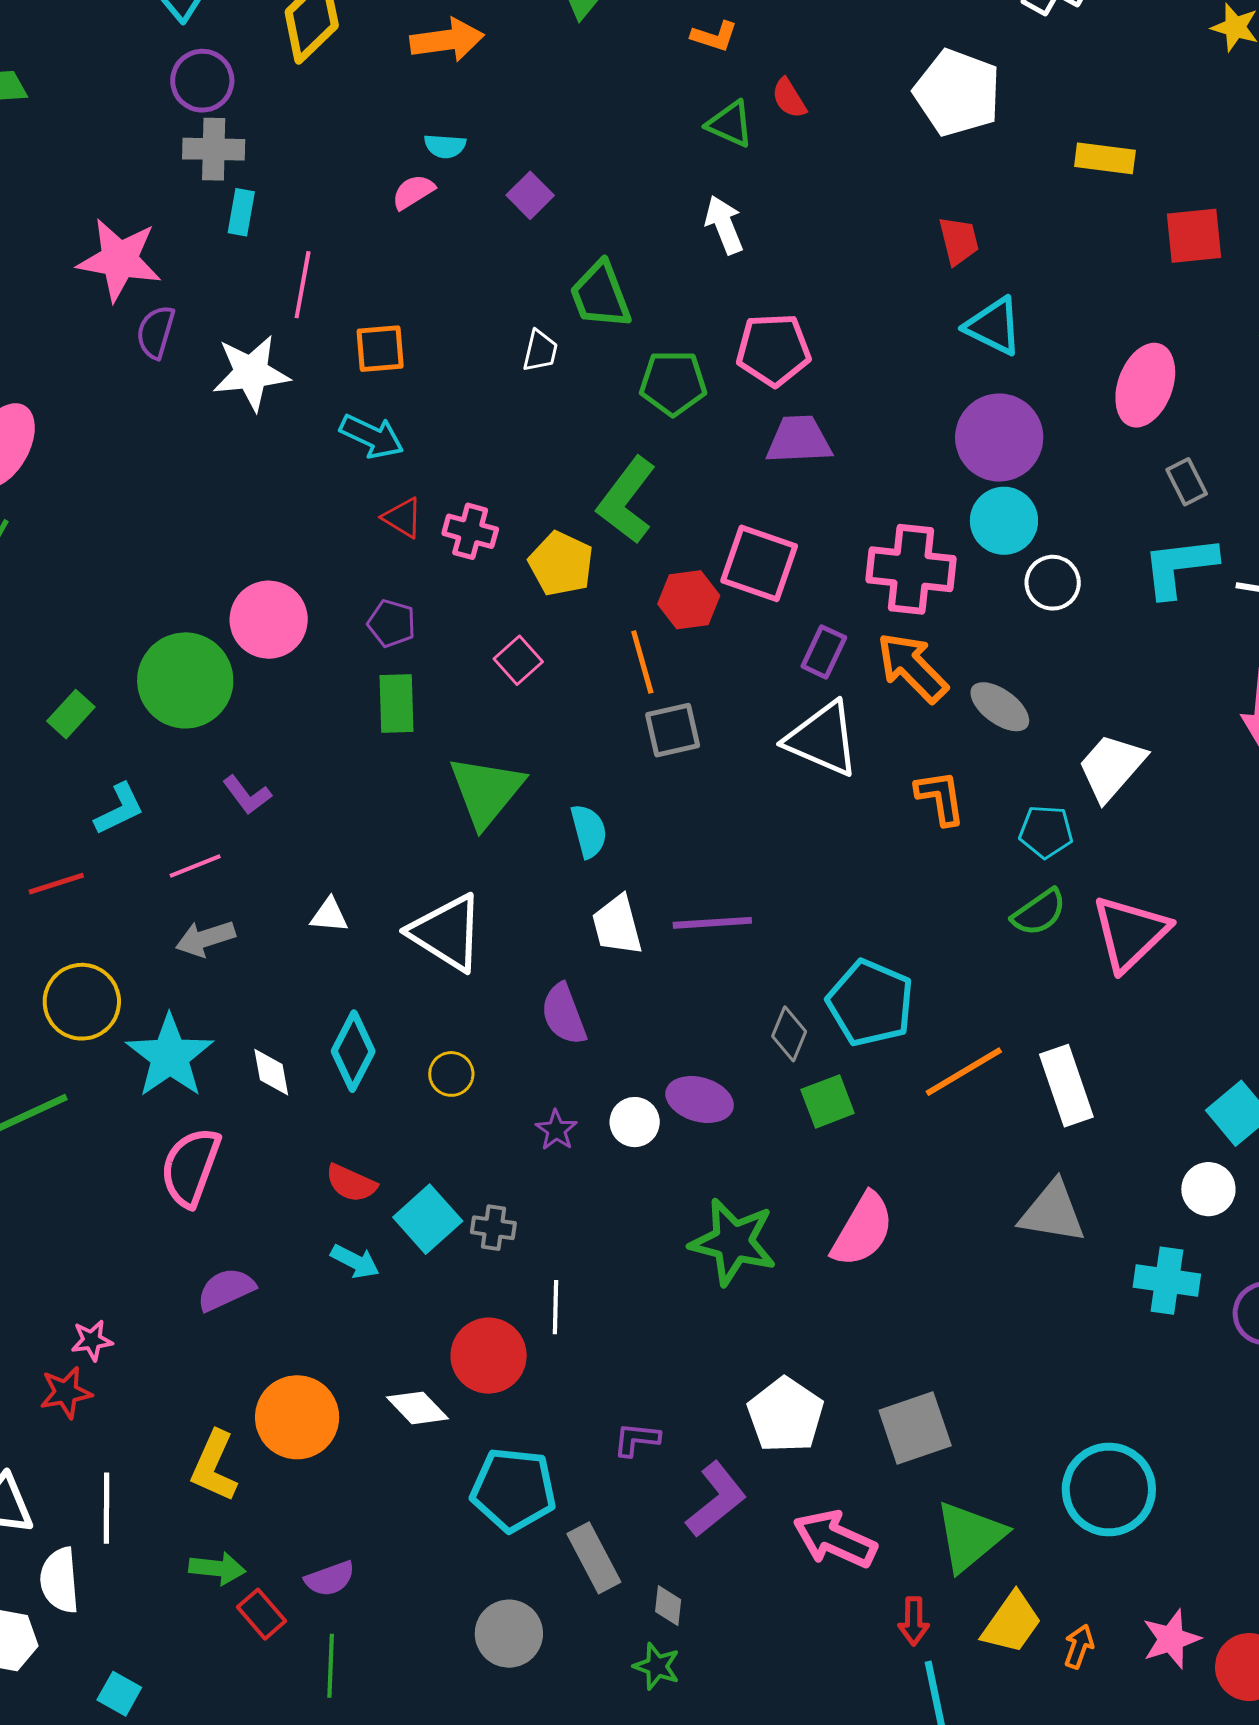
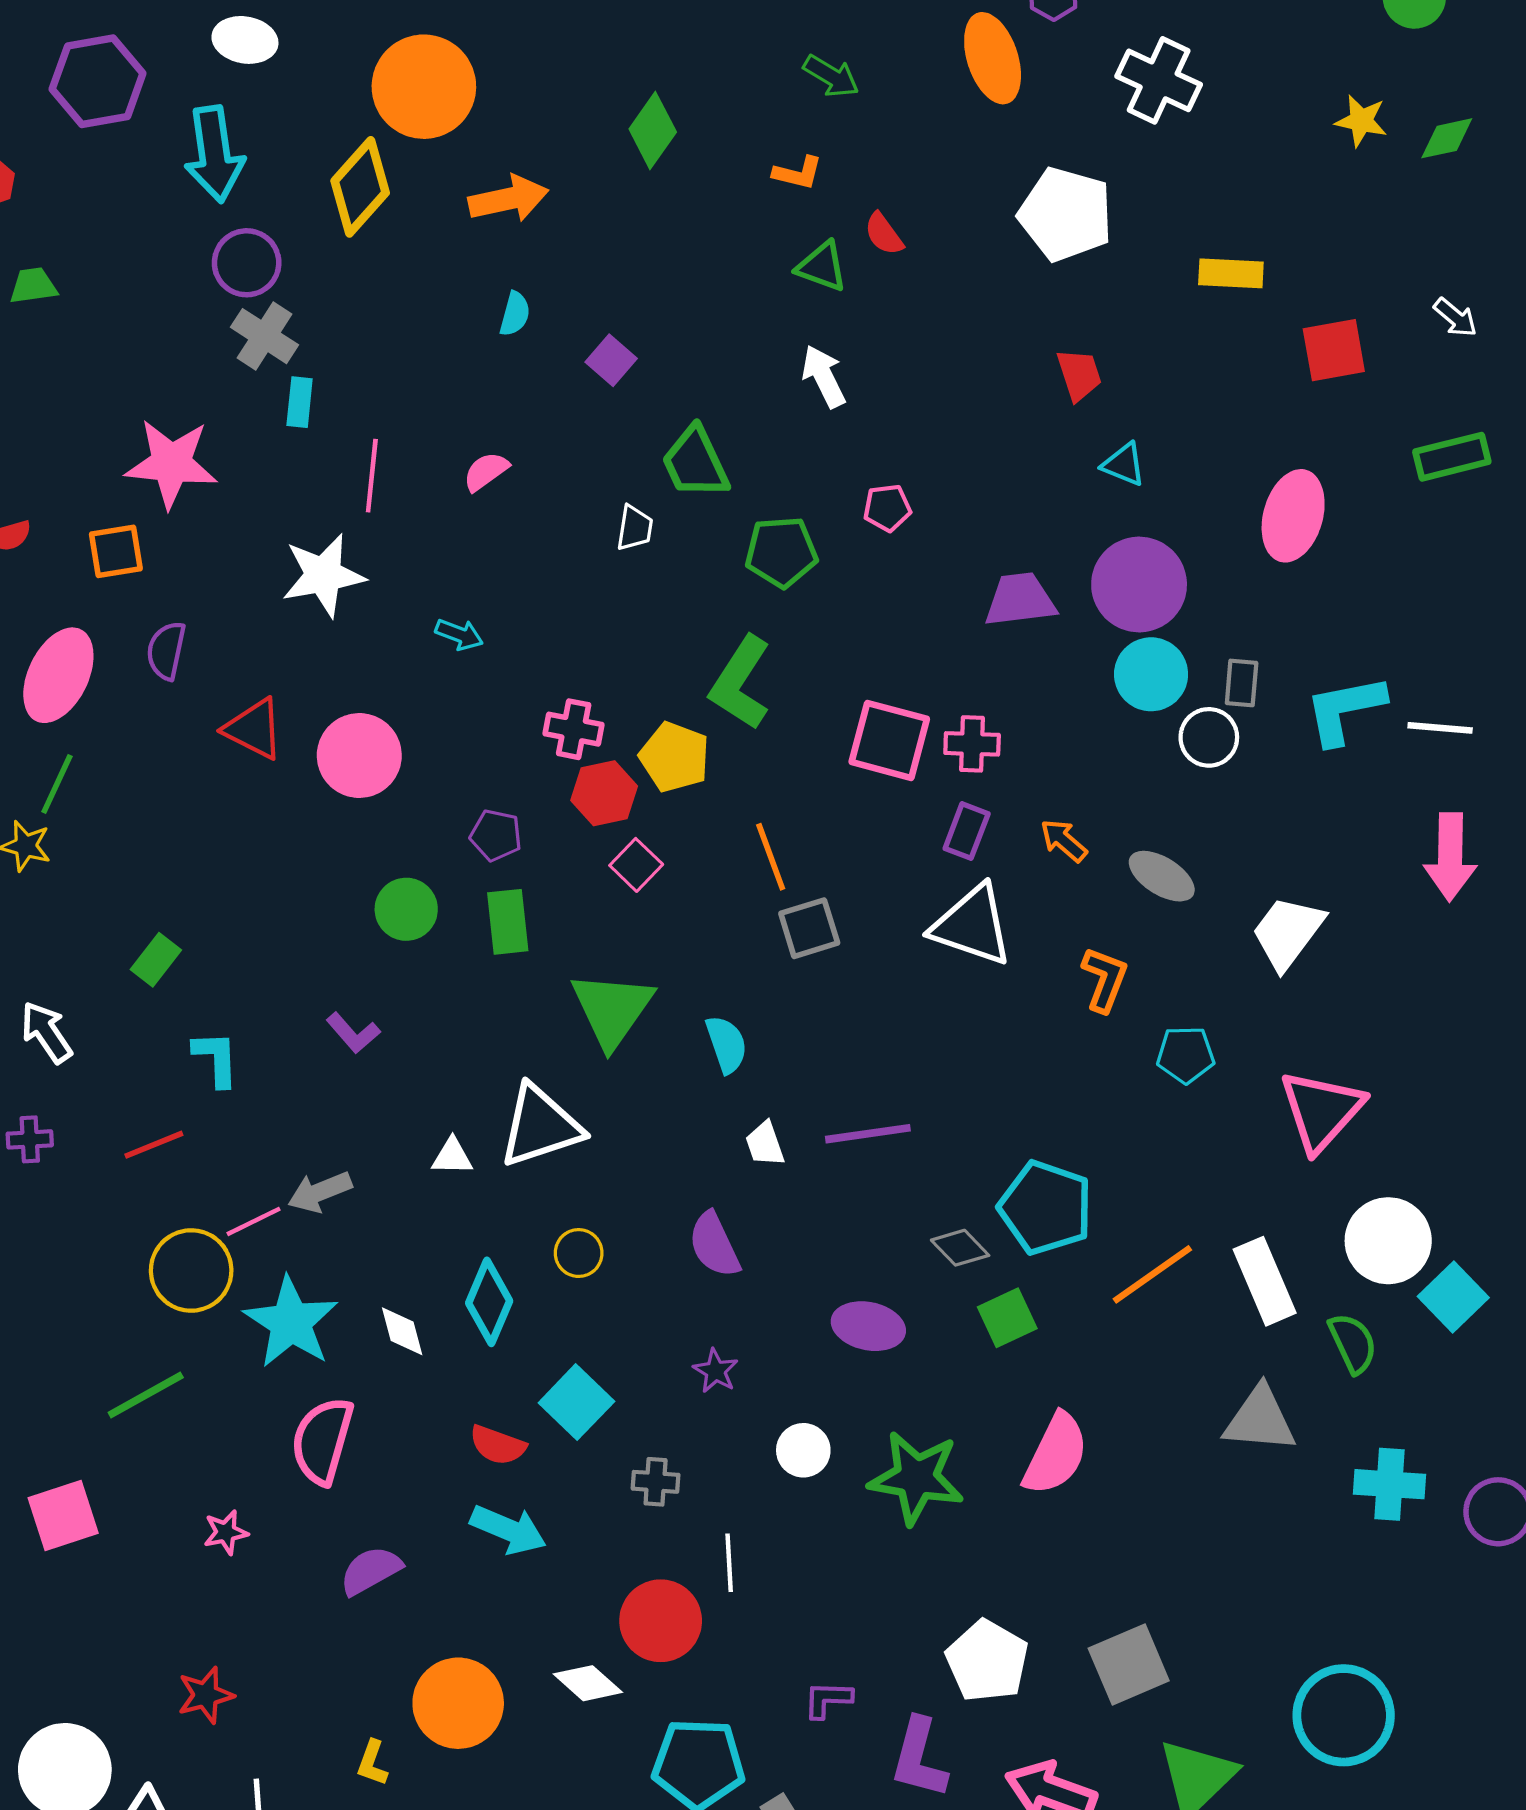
cyan semicircle: (445, 146) -> (515, 314), turned -75
gray cross: (214, 149) -> (265, 336), turned 36
pink semicircle: (413, 192) -> (486, 471), moved
cyan triangle: (993, 326) -> (1124, 464), size x0.7
purple semicircle: (156, 332) -> (166, 651), moved
orange square: (380, 349) -> (116, 551), moved
pink pentagon: (773, 350) -> (887, 508), size x0.6
cyan arrow: (372, 436) -> (459, 634), size x0.7
purple trapezoid: (799, 440) -> (1020, 600), moved
gray rectangle: (1187, 482) -> (1242, 683), moved, turned 36
red triangle: (403, 518) -> (254, 729), moved, size x1.4
pink cross: (911, 569) -> (972, 744), moved, size x0.6
red hexagon: (689, 600) -> (604, 793), moved
pink circle: (269, 620) -> (359, 756), moved
orange arrow: (912, 667) -> (1064, 841), size x0.6
green circle: (185, 680) -> (406, 909), moved, size x0.6
orange L-shape: (940, 798) -> (1105, 979), turned 34
cyan L-shape: (119, 809) -> (216, 1059), turned -62
cyan pentagon: (1046, 832) -> (1186, 1055), moved
pink line: (195, 866) -> (253, 1221), moved
green semicircle: (1039, 912) -> (1353, 1343), moved, turned -76
white trapezoid: (617, 925) -> (765, 1144), size x0.7
white triangle: (447, 933) -> (540, 1126), moved, turned -46
gray diamond: (789, 1034) -> (960, 1248), turned -62
yellow circle: (451, 1074) -> (579, 1253), moved
white circle: (635, 1122) -> (803, 1450), moved
white circle: (1208, 1189) -> (1388, 1241), moved, size x1.5
cyan square: (428, 1219) -> (576, 1402), moved
cyan arrow: (355, 1261) -> (508, 1530), size x1.4
pink star: (92, 1340) -> (226, 1532), moved
yellow L-shape: (214, 1466) -> (372, 1763), size x0.6
purple L-shape: (716, 1499) -> (919, 1758), turned 148

